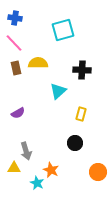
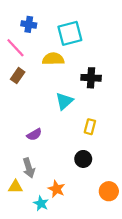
blue cross: (15, 18) -> (29, 24), moved
yellow semicircle: (38, 63) -> (53, 59), moved
brown rectangle: (16, 68) -> (18, 76), turned 48
purple semicircle: (18, 113) -> (34, 135), moved

